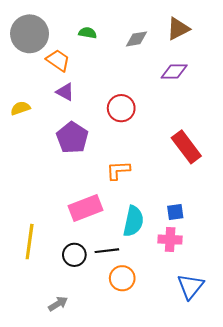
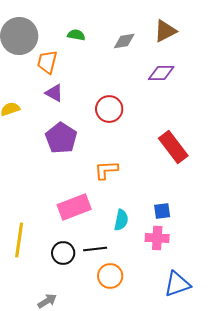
orange trapezoid: (58, 60) -> (47, 62), turned -110
cyan semicircle: (133, 221) -> (121, 220), size x0.7
blue triangle: (190, 286) -> (177, 284), turned 32

